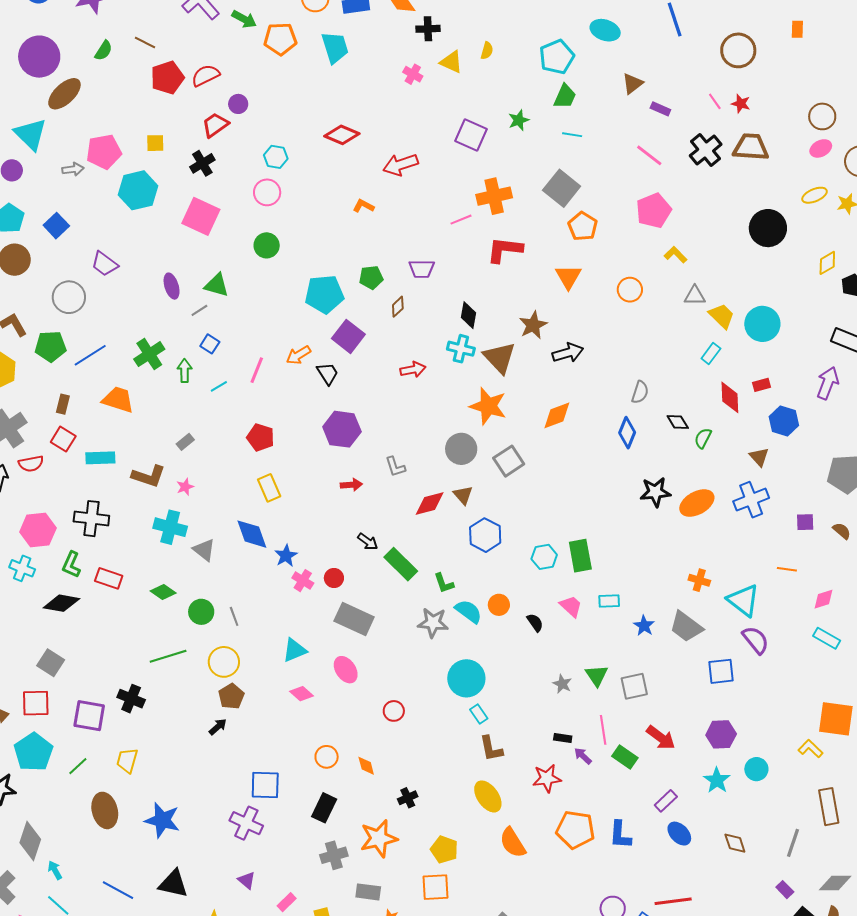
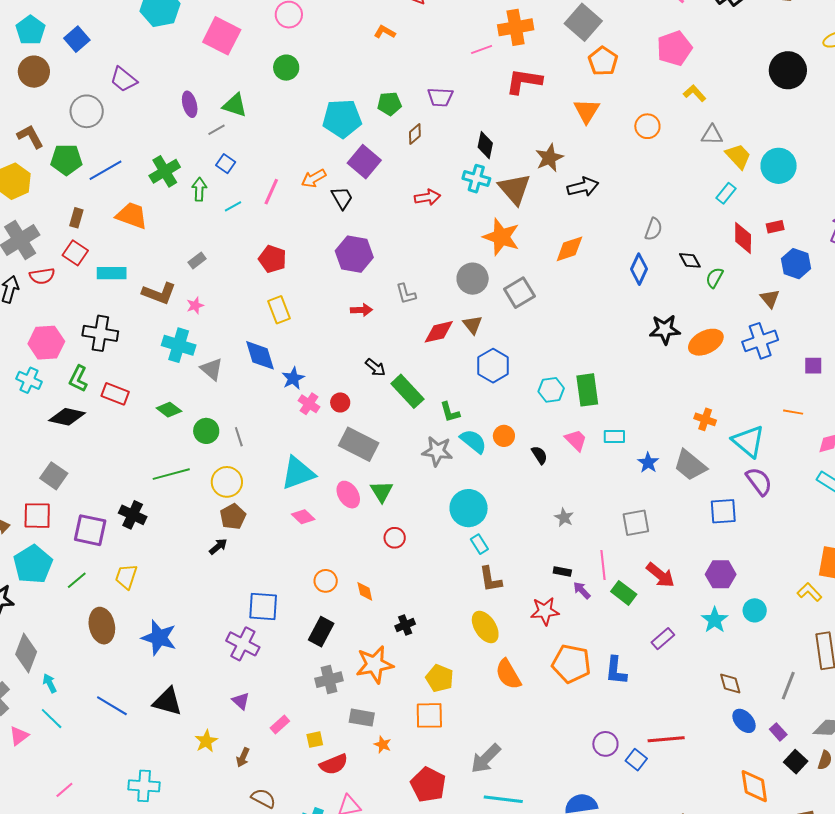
cyan triangle: (295, 650) -> (298, 473), size x1.4
green triangle: (597, 675) -> (382, 491), moved
blue ellipse: (679, 834) -> (744, 721), moved

